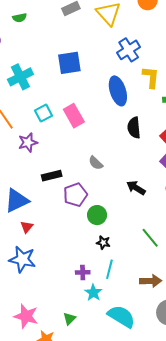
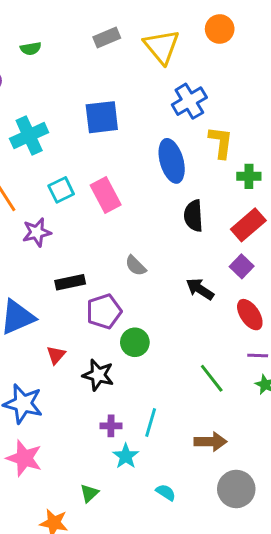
black arrow: (136, 188) -> (200, 289), moved
red triangle: (27, 227) -> (56, 355), moved
black star: (103, 243) -> (98, 375), moved, size x1.5
pink star: (26, 316) -> (24, 458), moved
cyan semicircle: (121, 316) -> (166, 492), size x0.5

